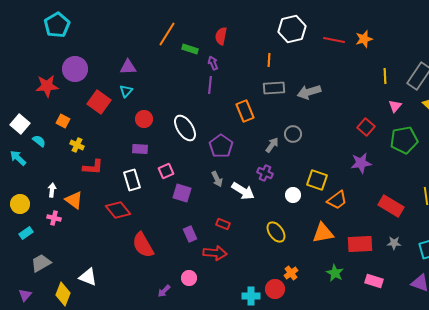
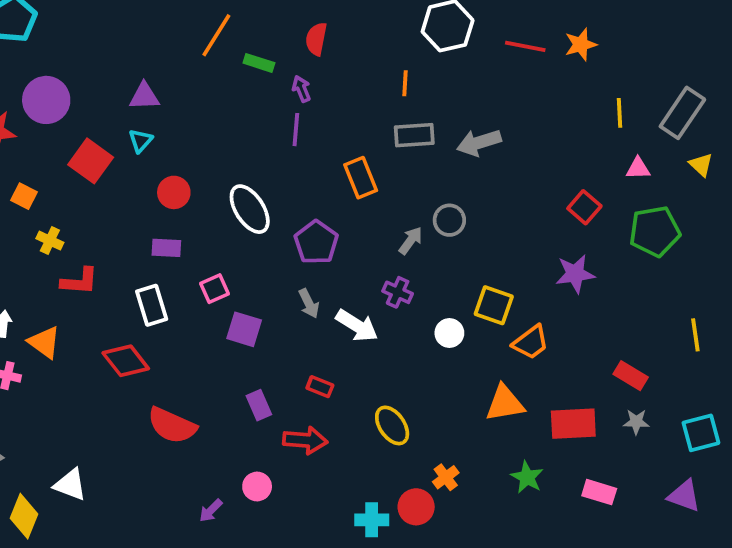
pink triangle: (395, 106) -> (638, 168), turned 48
red rectangle: (391, 206) -> (631, 376), moved, size x0.7
yellow ellipse: (276, 232) -> (392, 425), moved
red semicircle: (143, 245) -> (172, 425), turned -36

